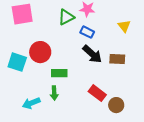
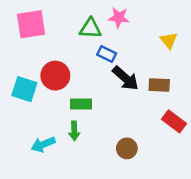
green triangle: (66, 17) -> (90, 28), turned 30
blue rectangle: (87, 32) -> (107, 54), moved
red rectangle: (97, 93) -> (174, 121), moved
brown circle: (116, 105) -> (127, 148), moved

